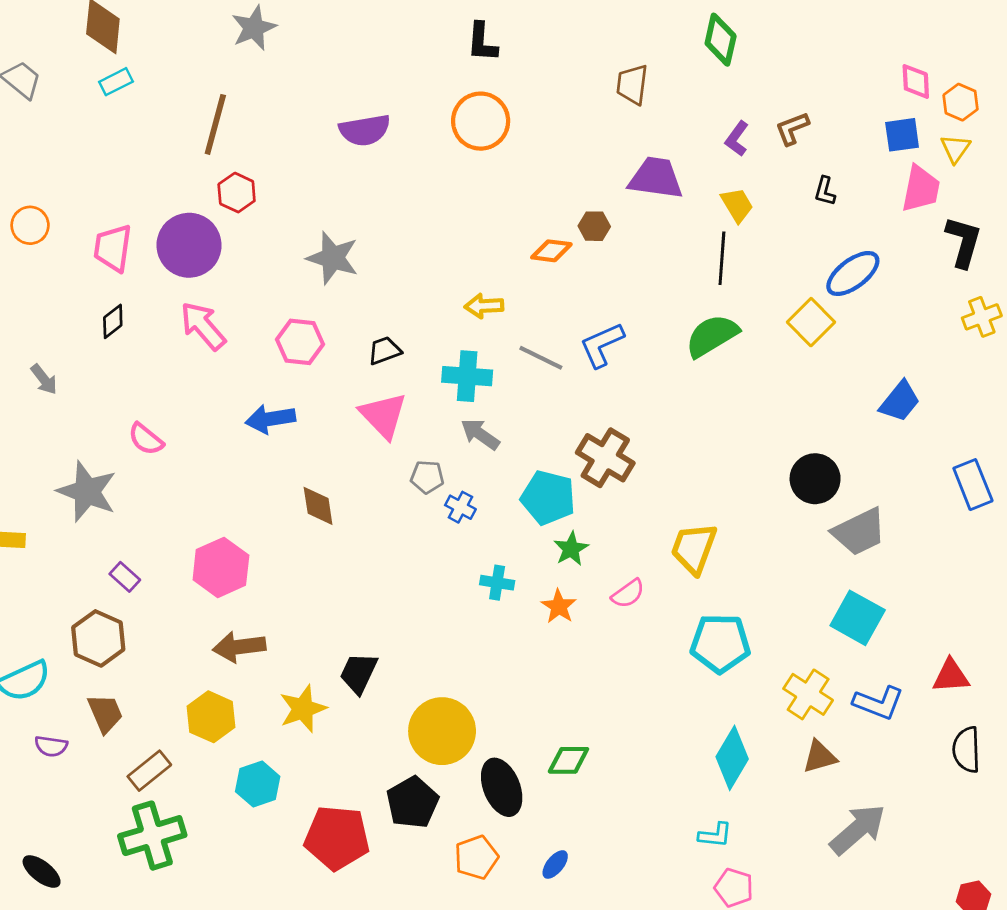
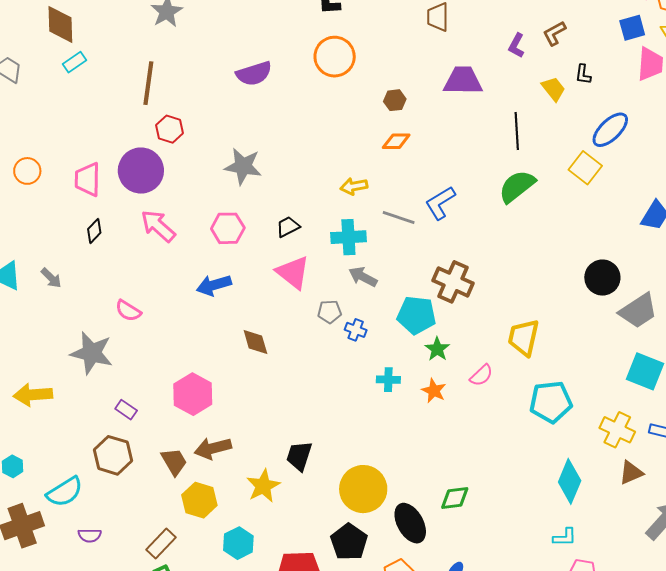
yellow trapezoid: (737, 205) -> (553, 89), moved
brown hexagon: (594, 226) -> (395, 100), moved
brown trapezoid: (105, 713) -> (174, 462), moved

